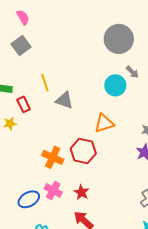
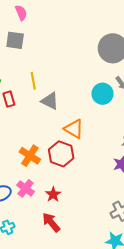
gray square: (21, 45) -> (15, 40), turned 36
orange triangle: (104, 123) -> (74, 129), moved, turned 40

